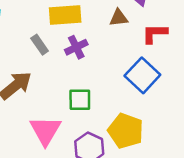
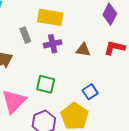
brown triangle: (119, 18) -> (83, 50), moved
blue square: (142, 75) -> (90, 92), moved, size x0.6

